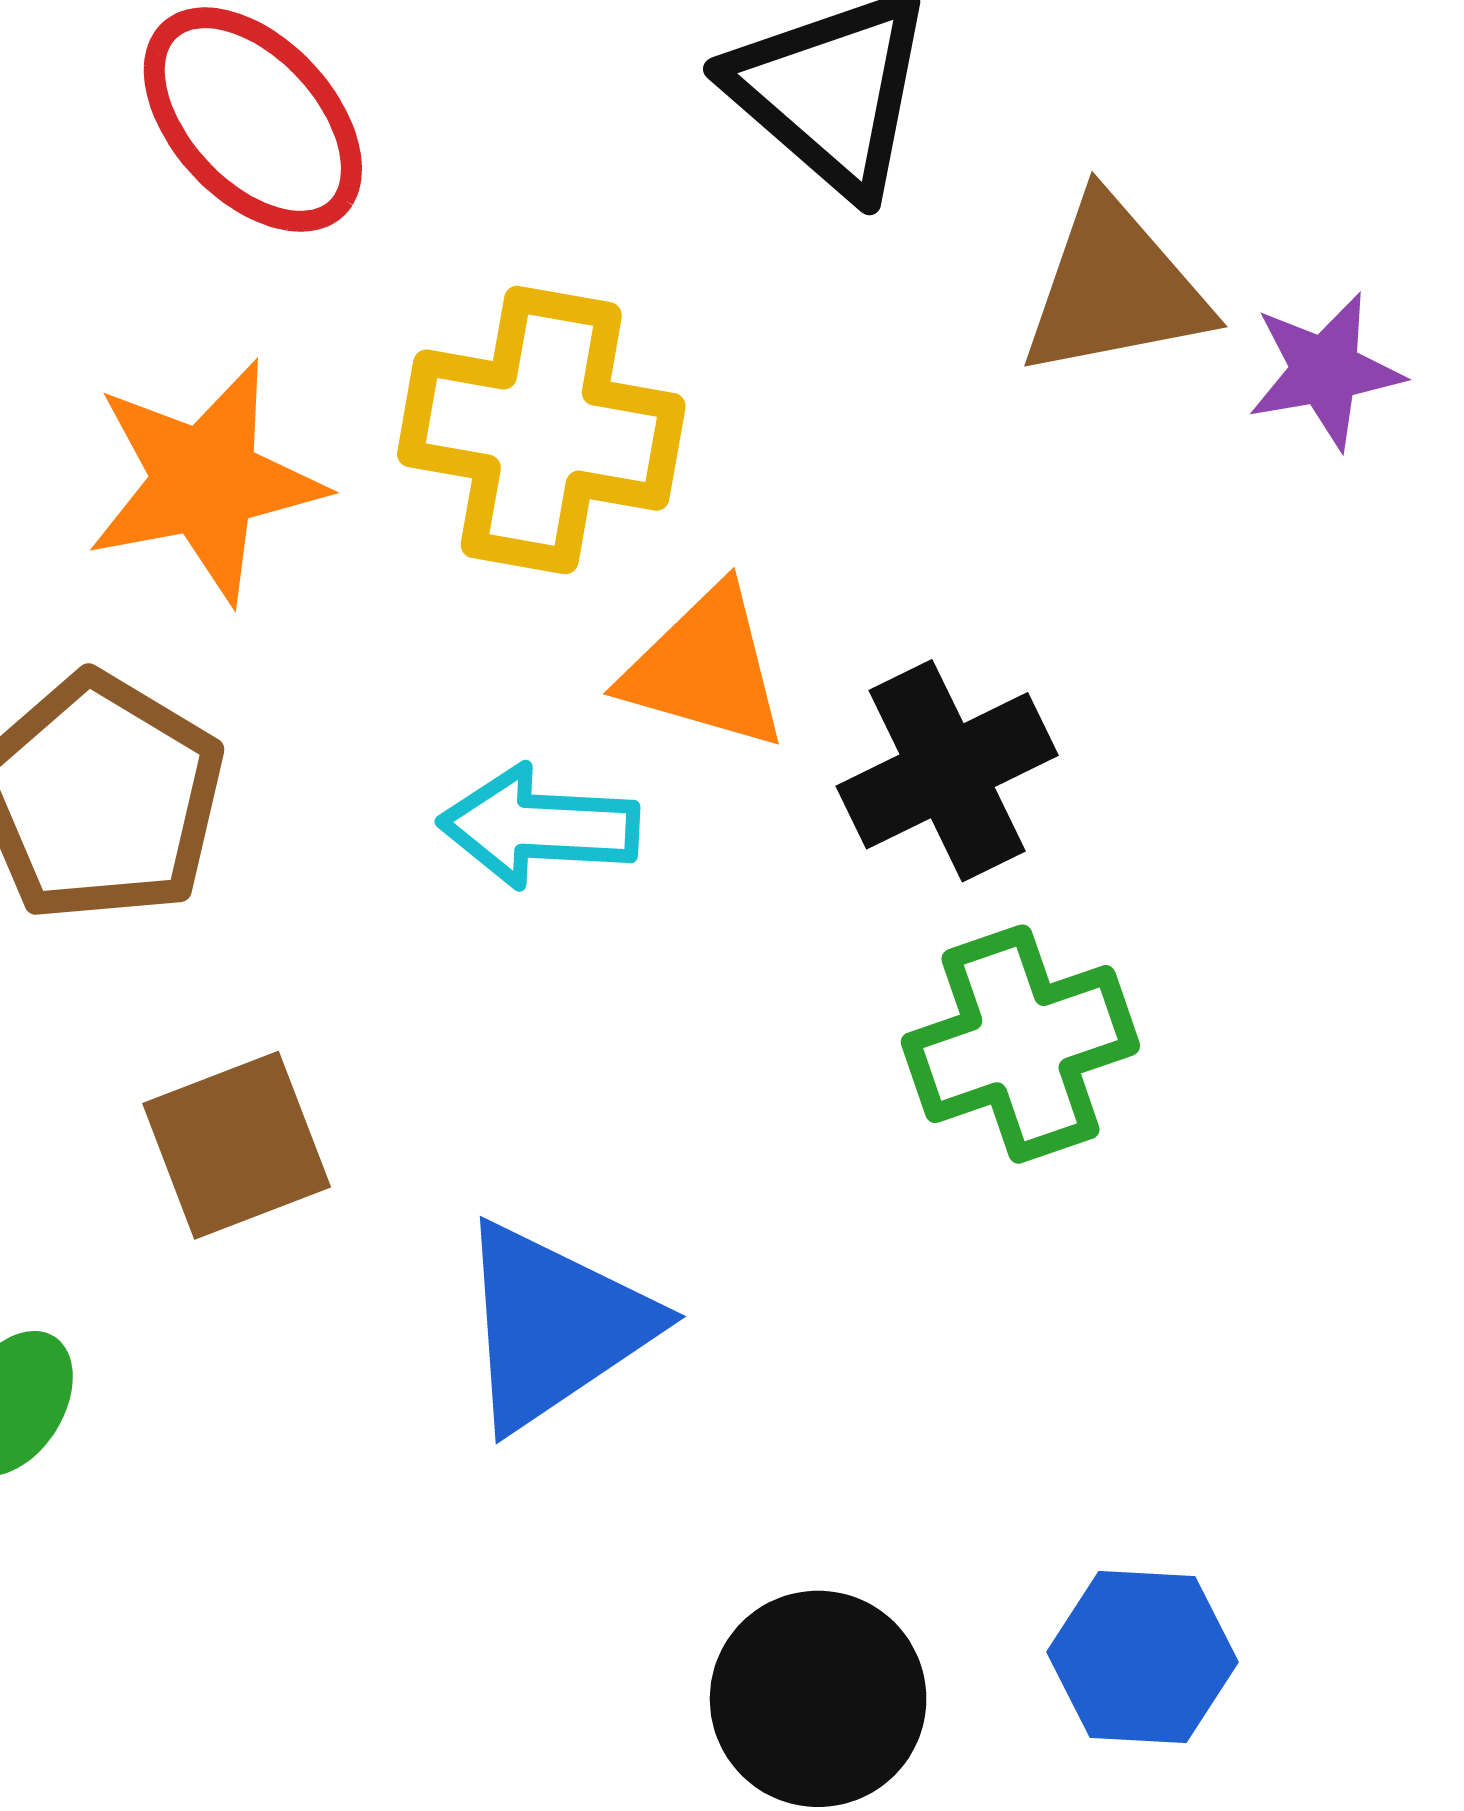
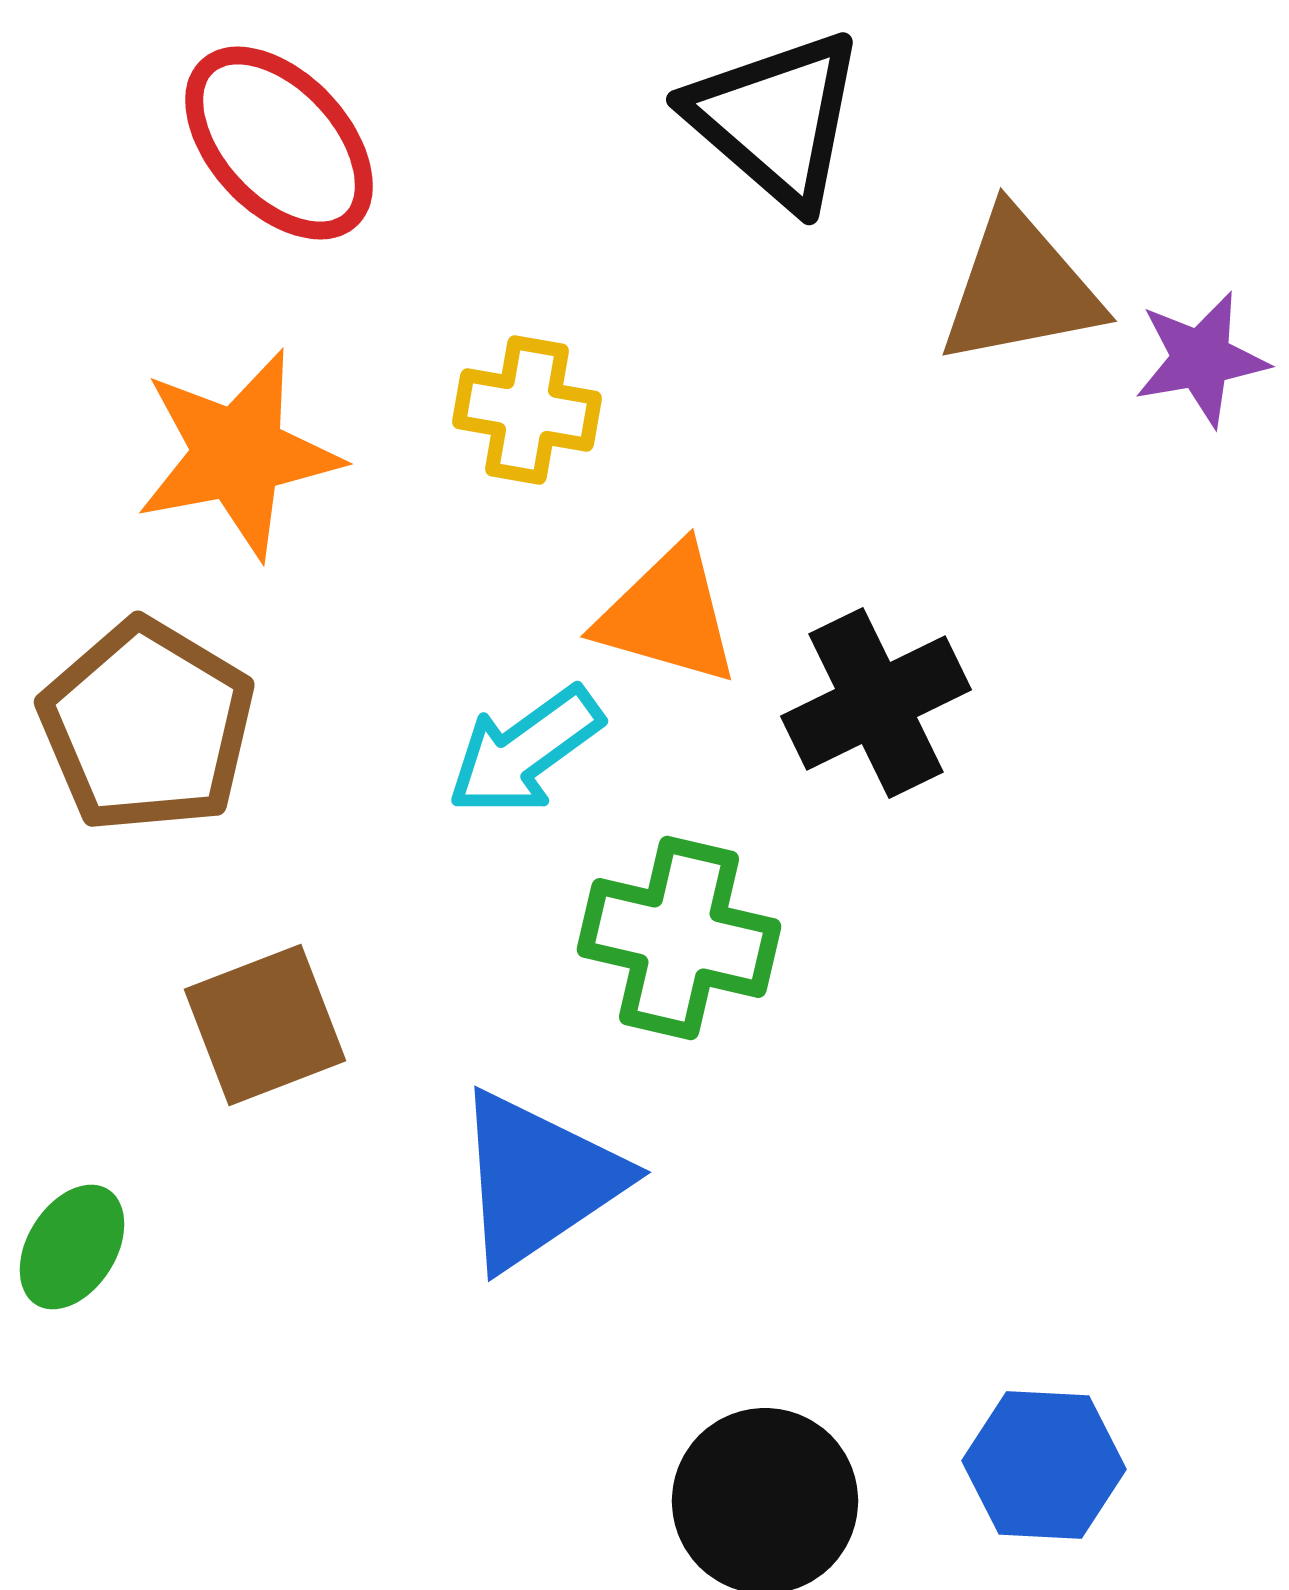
yellow cross: (541, 430) -> (527, 410), size x0.6
cyan arrow: (539, 827) -> (525, 751), turned -39
green cross: (1020, 1044) -> (679, 938), moved, turned 32

